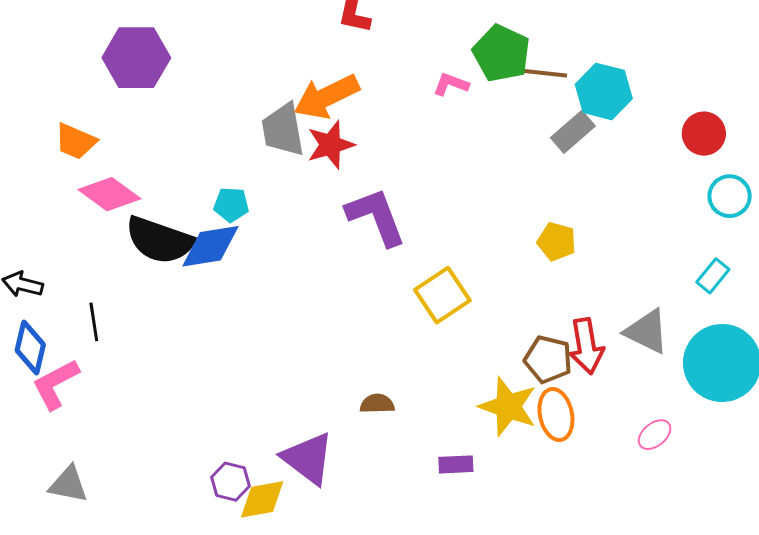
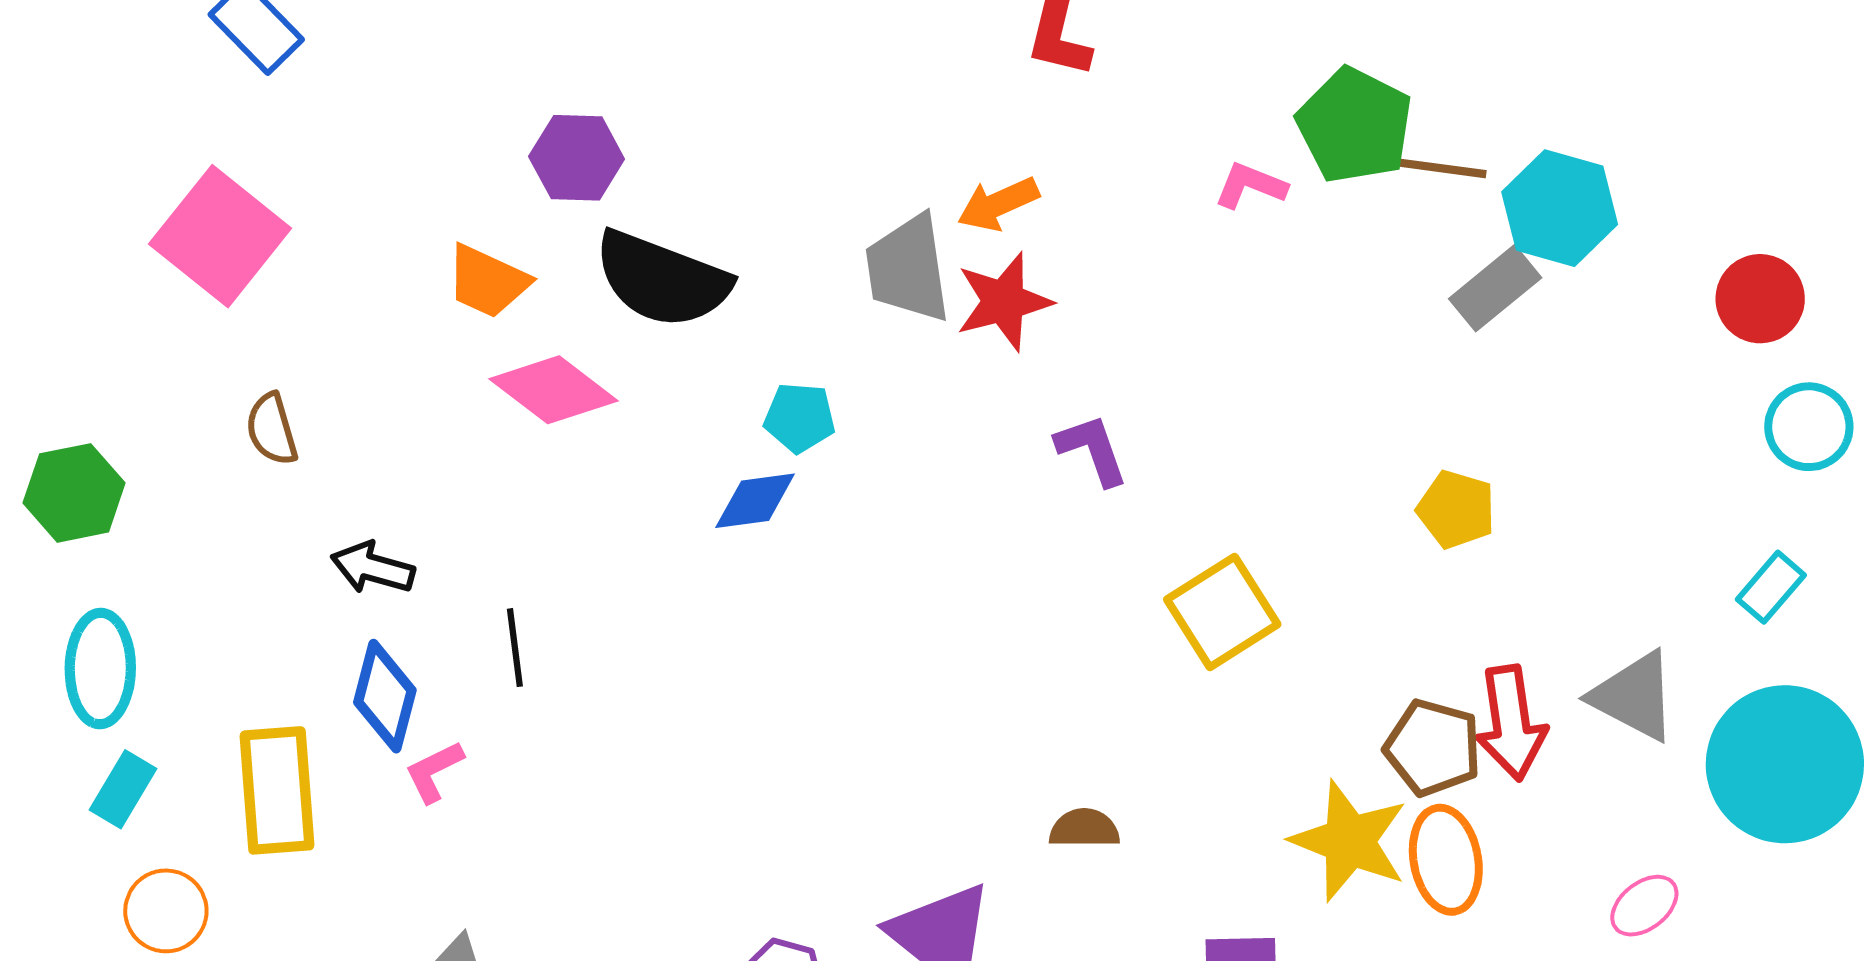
purple hexagon: (136, 58) -> (577, 158), moved, size x0.7
orange arrow: (327, 97) -> (998, 204), size x0.6
purple L-shape: (376, 217) -> (1092, 450), size x0.6
black semicircle: (160, 240) -> (662, 279), moved
blue diamond: (210, 246) -> (755, 501), size x0.7
pink L-shape: (55, 384) -> (434, 771), size x0.6

